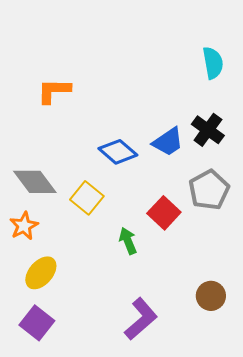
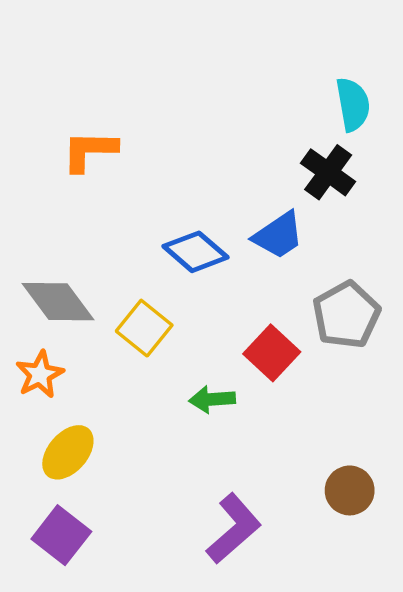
black cross: (208, 130) -> (328, 172), moved
green arrow: (128, 241) -> (212, 399), turned -72

